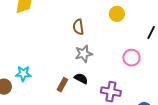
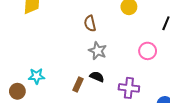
gray star: (84, 54) -> (98, 51), turned -30

